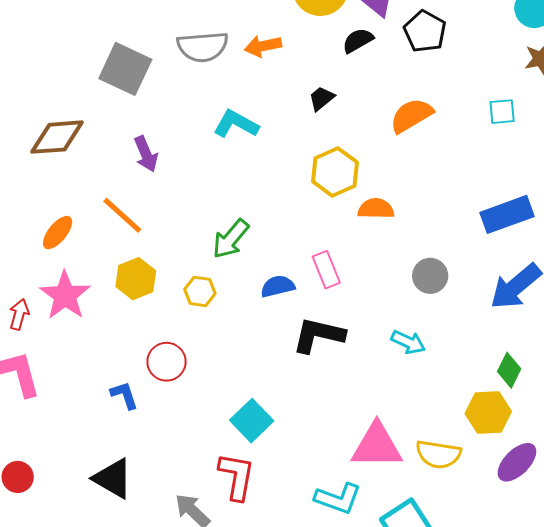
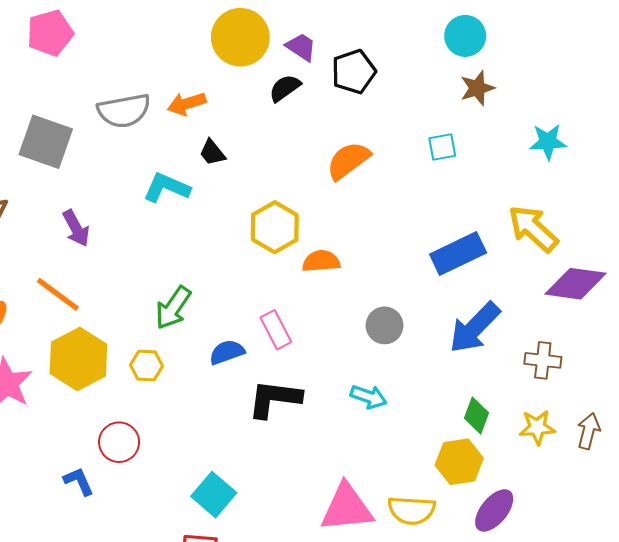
black pentagon: (425, 31) -> (354, 72), turned 30
black trapezoid: (322, 98) -> (212, 153), moved, turned -84
yellow hexagon: (136, 279) -> (78, 359), size x1.4

